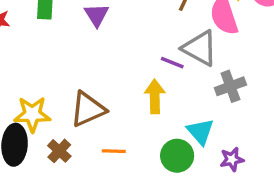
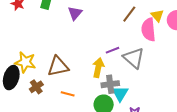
gray triangle: (200, 48) -> (134, 58), moved
purple line: (172, 63) -> (113, 50), turned -56
gray cross: (230, 86) -> (110, 84), moved

